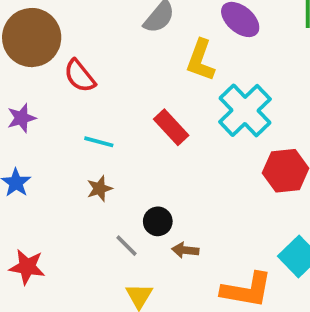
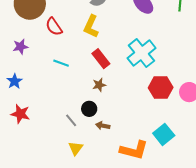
yellow L-shape: (201, 60) -> (91, 26), moved
brown star: (100, 189) -> (99, 85), moved
red star: (27, 267) -> (20, 114), moved

